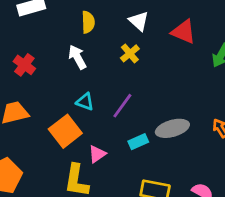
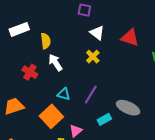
yellow semicircle: (88, 22) -> (46, 41), moved
red cross: (24, 65) -> (30, 72), moved
gray ellipse: (172, 128) -> (128, 108), turned 45

